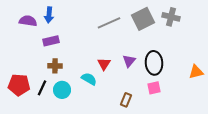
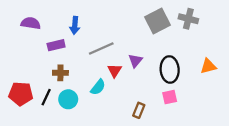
blue arrow: (49, 15) -> (75, 25), moved
gray line: (109, 23) -> (101, 49), moved
purple triangle: (129, 61) -> (135, 61), moved
orange triangle: (196, 72) -> (208, 66), moved
cyan semicircle: (89, 79) -> (98, 87), turned 98

